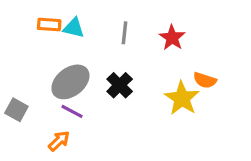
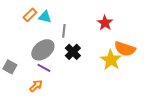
orange rectangle: (49, 25) -> (30, 15), turned -48
gray line: (125, 33) -> (64, 31), moved
orange semicircle: (205, 80) -> (125, 49), size x1.5

